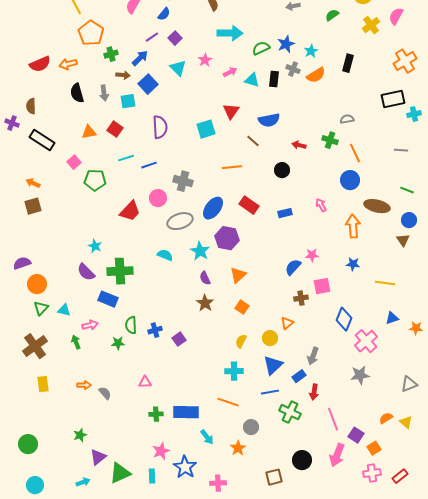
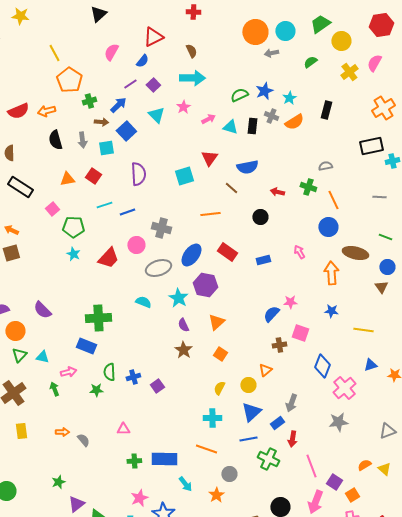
cyan arrow: (230, 33) -> (192, 78), moved
cyan star: (95, 246) -> (73, 254), moved
purple semicircle: (86, 272) -> (42, 310), moved
pink square: (322, 286) -> (300, 333), turned 30

